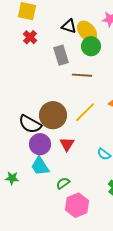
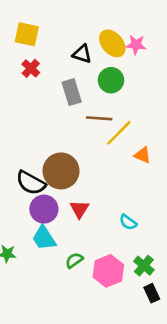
yellow ellipse: (87, 31) -> (112, 43), moved
yellow line: (85, 112) -> (119, 133), moved
pink hexagon: (77, 205) -> (108, 271), moved

